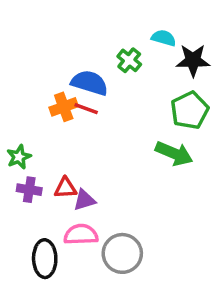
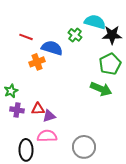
cyan semicircle: (164, 38) -> (95, 22), size x1.5
red line: (86, 109) -> (26, 37), moved
gray circle: (122, 253) -> (84, 147), moved

